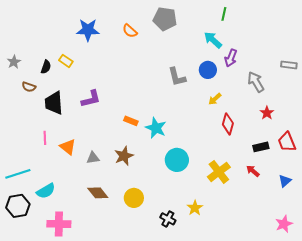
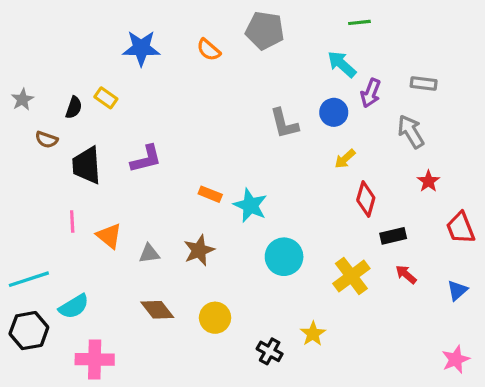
green line: (224, 14) -> (359, 22), turned 72
gray rectangle: (289, 65) -> (424, 83), moved
black rectangle: (261, 147) -> (393, 236), moved

